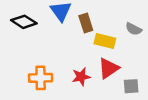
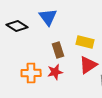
brown rectangle: (86, 23) -> (58, 50), moved
red star: (81, 77) -> (55, 72), moved

